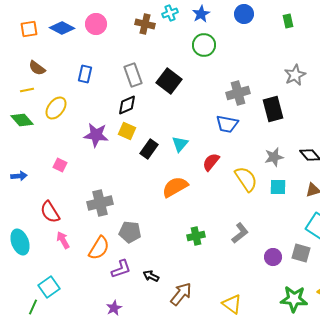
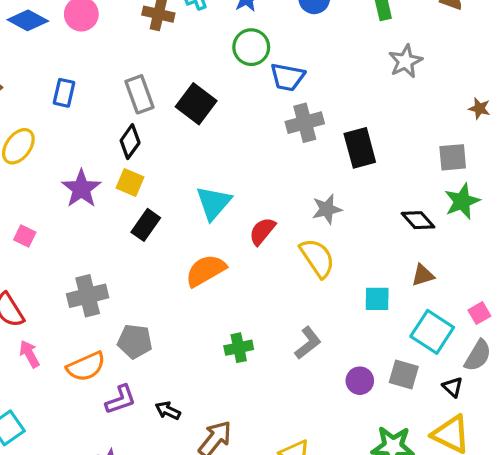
gray star: (295, 75) -> (405, 61), moved
black diamond: (127, 105) -> (130, 142), turned -30
blue trapezoid: (227, 124) -> (287, 77), moved
purple star: (96, 135) -> (81, 189), turned 30
cyan triangle: (180, 144) -> (213, 203), size x1.4
black rectangle: (149, 149) -> (146, 225), moved
gray star: (274, 157) -> (327, 209), moved
cyan square: (278, 187) -> (377, 299), moved
orange semicircle: (99, 248) -> (86, 367), turned 35

